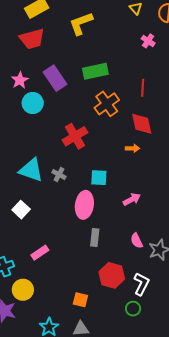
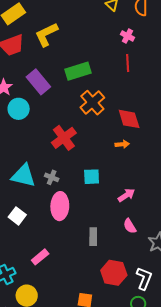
yellow L-shape: (81, 23) -> (46, 34), moved
red line: (143, 88) -> (128, 63), moved
pink ellipse: (84, 205) -> (60, 206), moved
pink semicircle: (137, 241) -> (130, 226), moved

